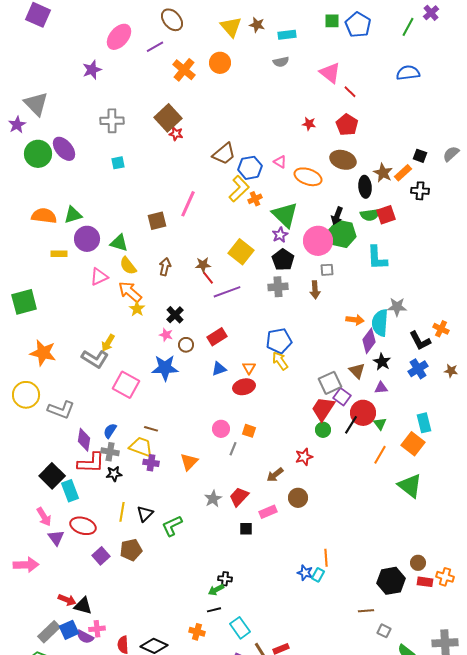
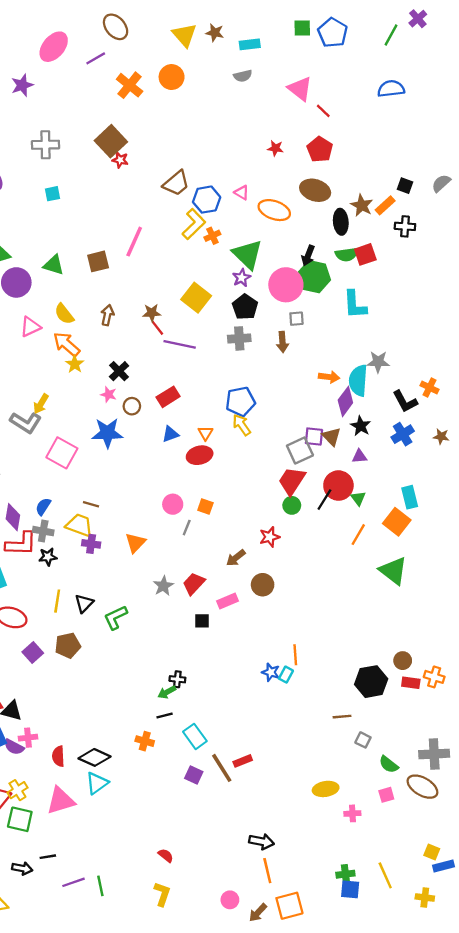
green triangle: (119, 243) -> (54, 265), moved
purple line: (227, 292) -> (180, 344), turned 32
purple square: (342, 397) -> (314, 436), moved, turned -30

